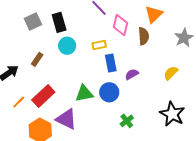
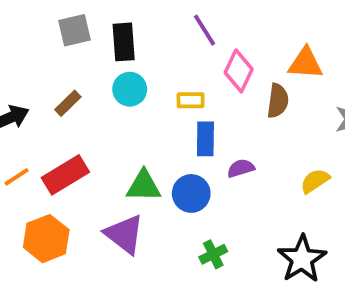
orange triangle: (154, 14) -> (305, 63), turned 36
purple triangle: (66, 119) -> (124, 234), moved

